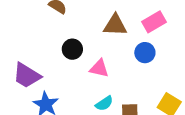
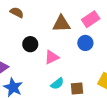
pink triangle: (99, 68) -> (52, 57), turned -35

